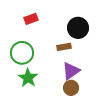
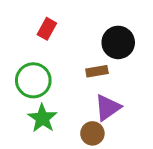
red rectangle: (31, 19) -> (47, 29), turned -40
brown circle: (71, 88) -> (92, 133), moved

